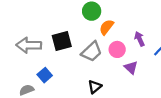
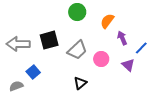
orange semicircle: (106, 27) -> (107, 21), moved
pink circle: (117, 49) -> (101, 59), moved
purple triangle: (131, 68) -> (128, 65), moved

